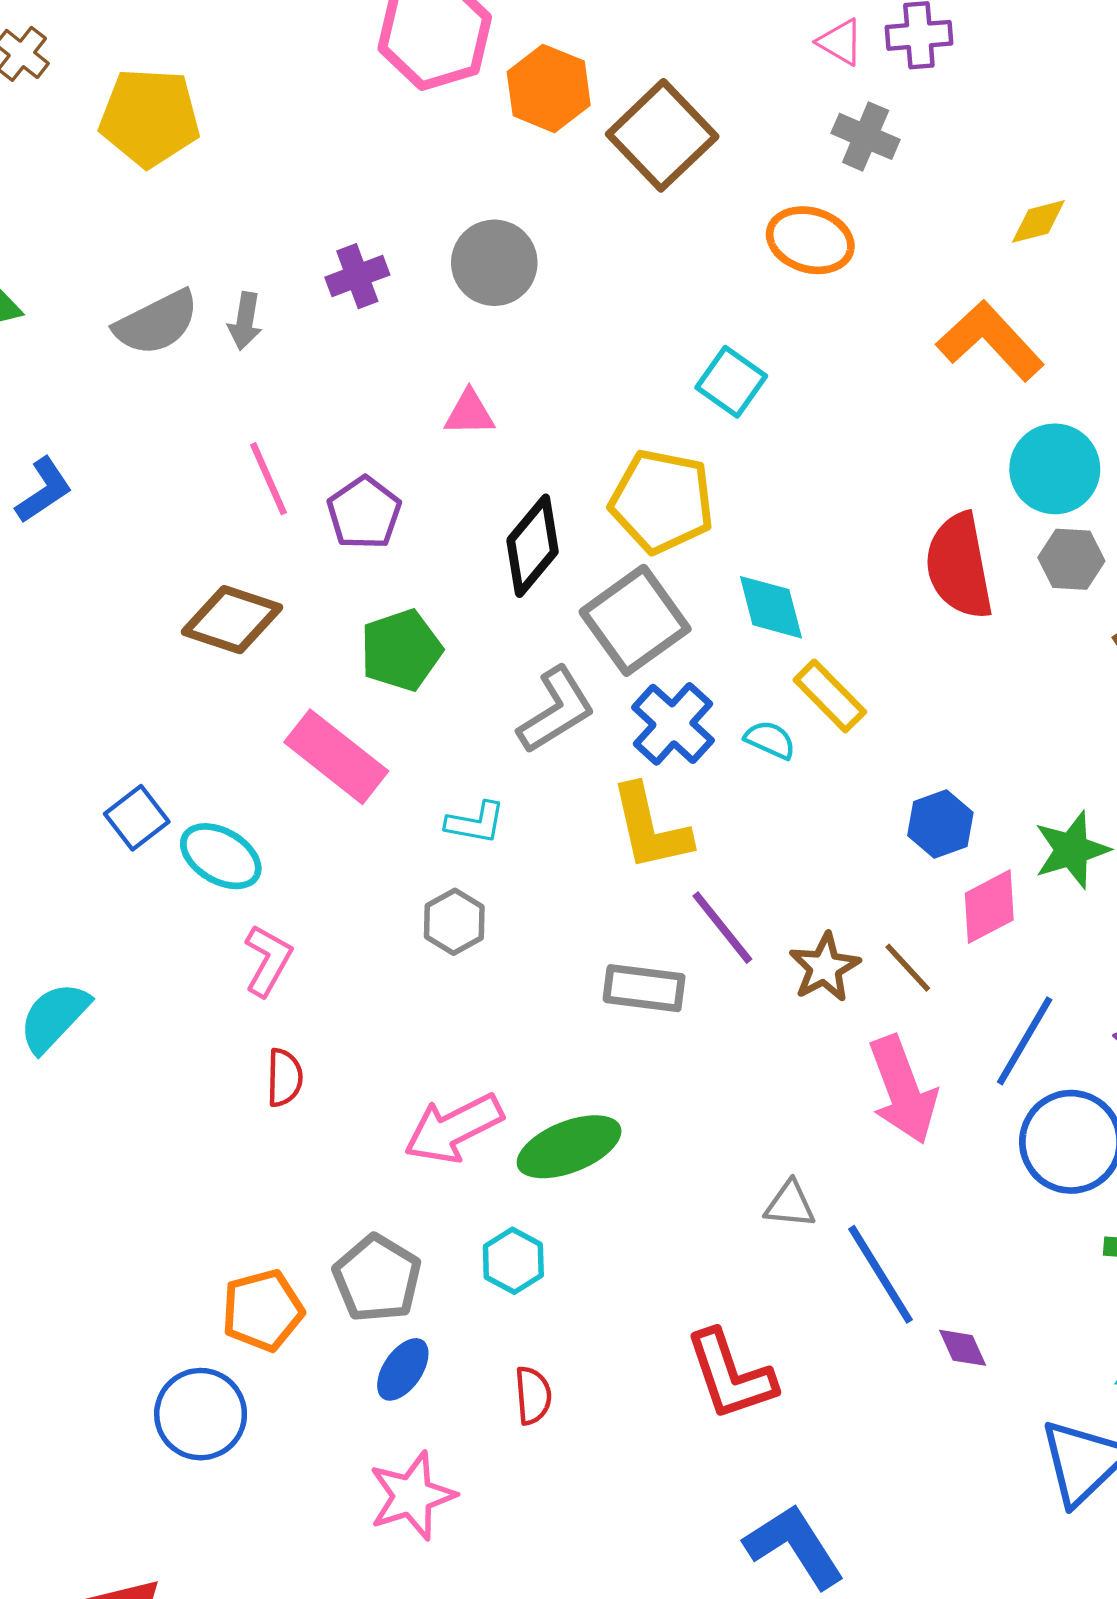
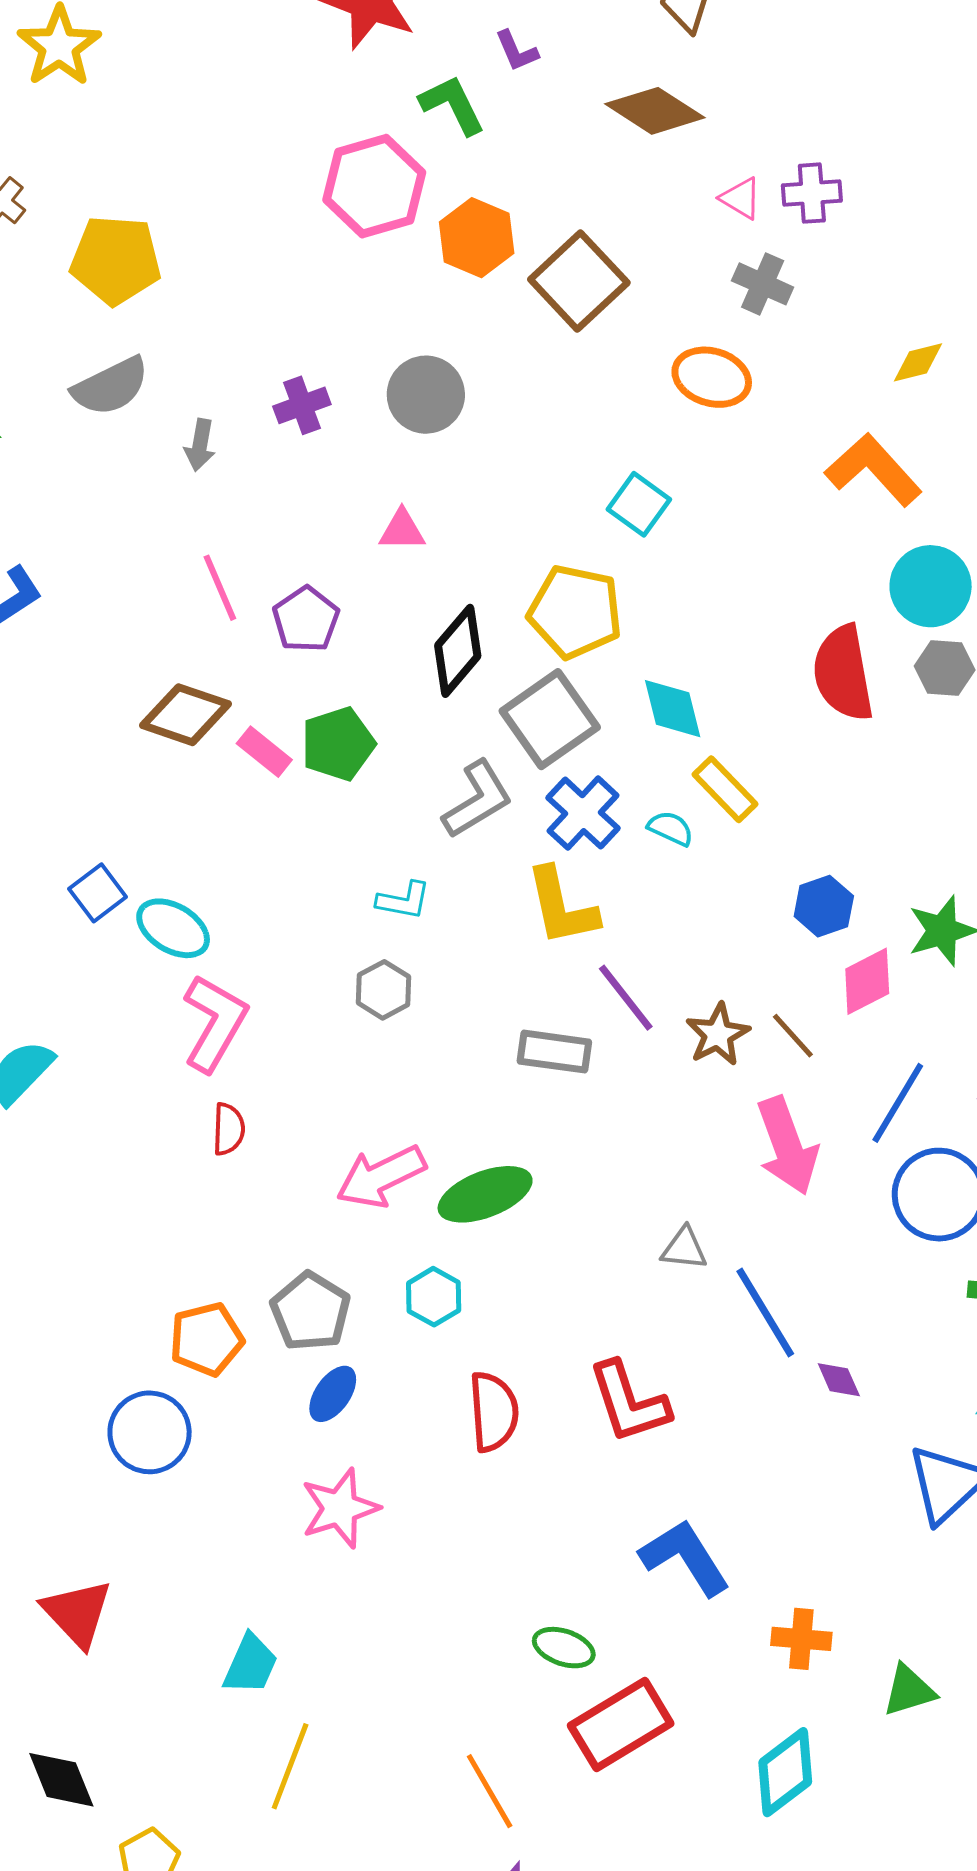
gray semicircle: (157, 323) -> (111, 386), moved
pink rectangle: (336, 757) -> (264, 752), moved, size x0.6
pink L-shape: (268, 960) -> (215, 1023), size x1.5
red semicircle: (533, 1395) -> (494, 1412), moved, size x1.5

